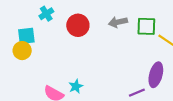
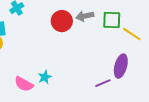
red circle: (78, 25) -> (62, 21), moved

